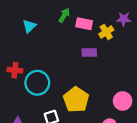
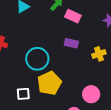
yellow cross: (106, 32) -> (99, 54), moved
cyan circle: (37, 83) -> (37, 59), moved

